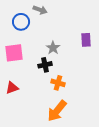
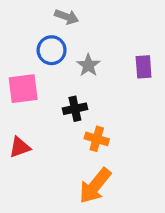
blue circle: (21, 22) -> (52, 50), moved
gray star: (53, 48) -> (88, 65), moved

